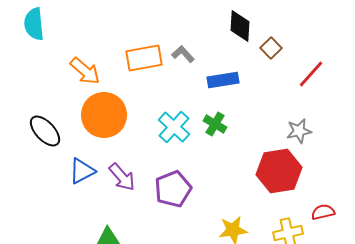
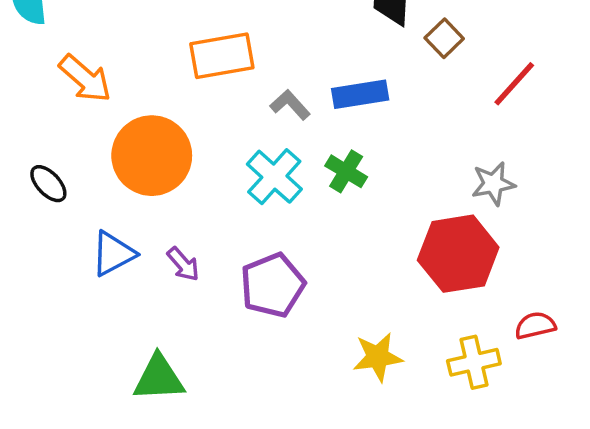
gray L-shape: (183, 54) -> (290, 105), moved
orange arrow: (85, 71) -> (85, 79), moved
black ellipse: (45, 131) -> (48, 184), size x0.7
purple arrow: (122, 177) -> (183, 264), size x0.7

